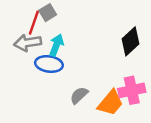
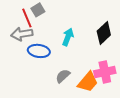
red line: (34, 23) -> (27, 18), turned -42
cyan arrow: (56, 45) -> (68, 37), moved

